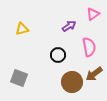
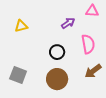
pink triangle: (93, 14) -> (92, 11), turned 40
brown circle: (72, 82) -> (57, 79), moved

